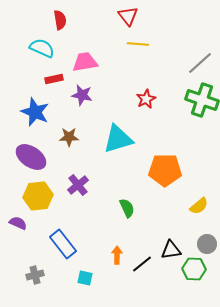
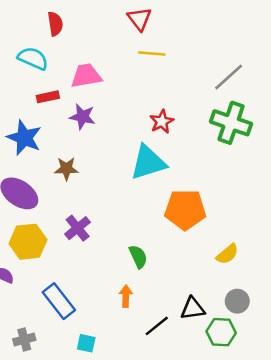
cyan triangle: (118, 139) -> (148, 162), moved
orange arrow: (117, 255) -> (126, 296), moved

